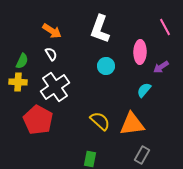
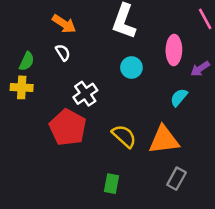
white cross: (55, 87) -> (85, 94), moved, size x0.7
red pentagon: (38, 120) -> (68, 127), moved

